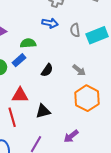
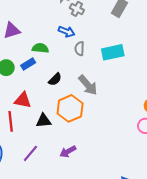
gray semicircle: (75, 30) -> (79, 49), moved
gray arrow: (79, 70) -> (88, 85), size x1.5
orange hexagon: (87, 98) -> (70, 108), moved

